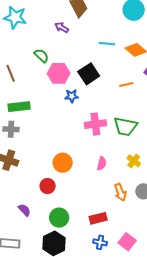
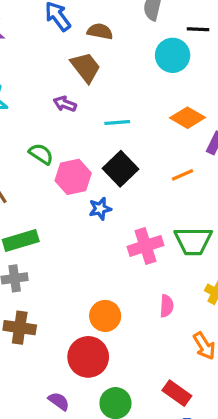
cyan line: (107, 44) -> (117, 123), moved
red circle: (48, 186) -> (88, 357), size x1.6
red rectangle: (98, 218) -> (177, 393), turned 60

